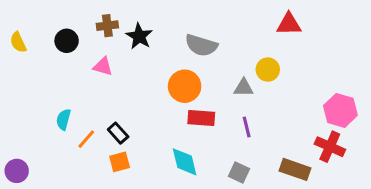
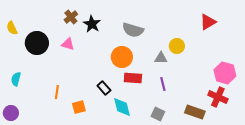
red triangle: (289, 24) -> (208, 22), moved, turned -30
brown cross: (107, 26) -> (71, 17), turned -32
black circle: (67, 41) -> (37, 43), moved, size x1.5
cyan semicircle: (64, 119) -> (16, 79), moved
black rectangle: (118, 133) -> (104, 88), moved
orange line: (86, 139) -> (57, 92), turned -32

